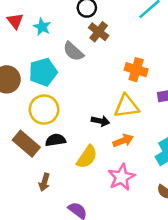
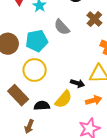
brown cross: (99, 32) -> (94, 19), moved
black semicircle: (56, 140) -> (42, 106), moved
yellow semicircle: (87, 157) -> (63, 99), moved

